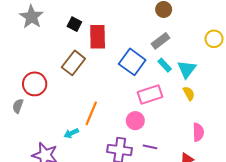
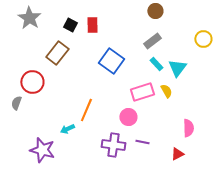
red rectangle: (98, 37) -> (92, 25), moved, size x0.7
blue square: (132, 62) -> (111, 61), moved
brown rectangle: (73, 63) -> (57, 53), moved
yellow semicircle: (189, 93) -> (166, 91), moved

